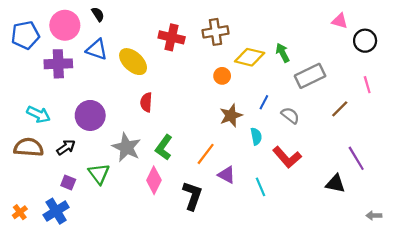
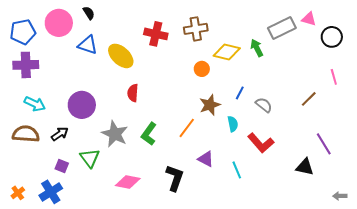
purple cross: (58, 64) -> (26, 65), moved
gray rectangle: (310, 76) -> (282, 28), moved
orange line: (206, 154) -> (187, 128), moved
pink diamond: (154, 180) -> (128, 182), moved, turned 75

